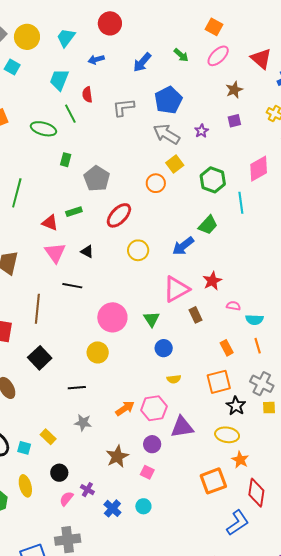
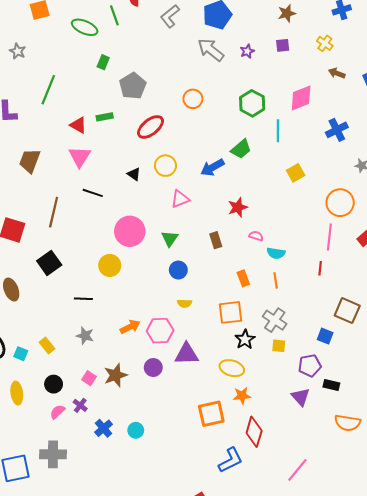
gray L-shape: (123, 107) -> (170, 16), turned -40
yellow square: (175, 164) -> (296, 173), moved
black triangle: (87, 252) -> (134, 174), moved
pink triangle: (176, 289) -> (180, 199), moved, size x0.7
orange star: (240, 460) -> (242, 396), turned 30
pink square: (147, 472) -> (89, 378), moved

